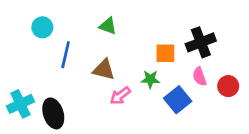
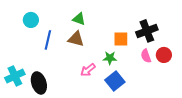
brown triangle: (104, 70) -> (76, 39), moved
red circle: (228, 86) -> (164, 55), moved
blue square: (178, 100) -> (115, 81), moved

